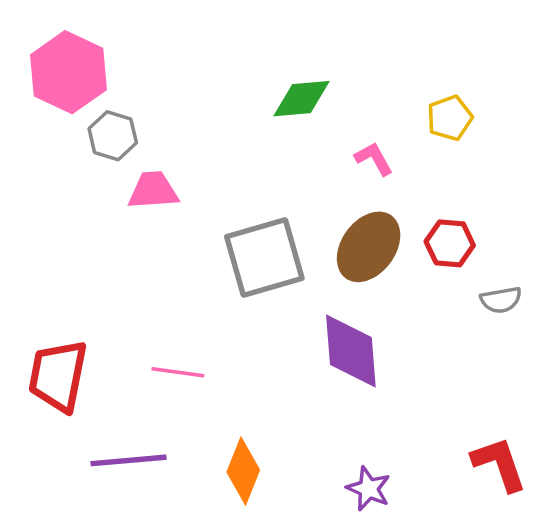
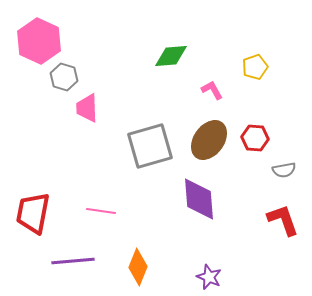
pink trapezoid: (153, 190) -> (87, 108), turned -88
red L-shape: (499, 464) -> (283, 220), moved

